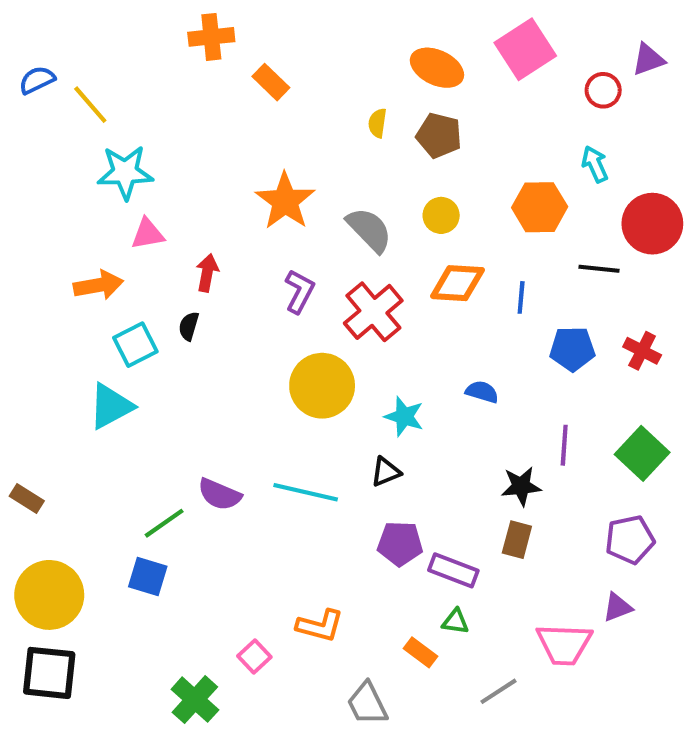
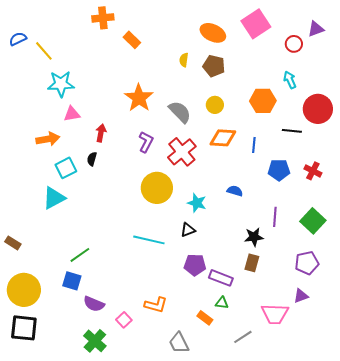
purple semicircle: (220, 494) -> (94, 304), moved

